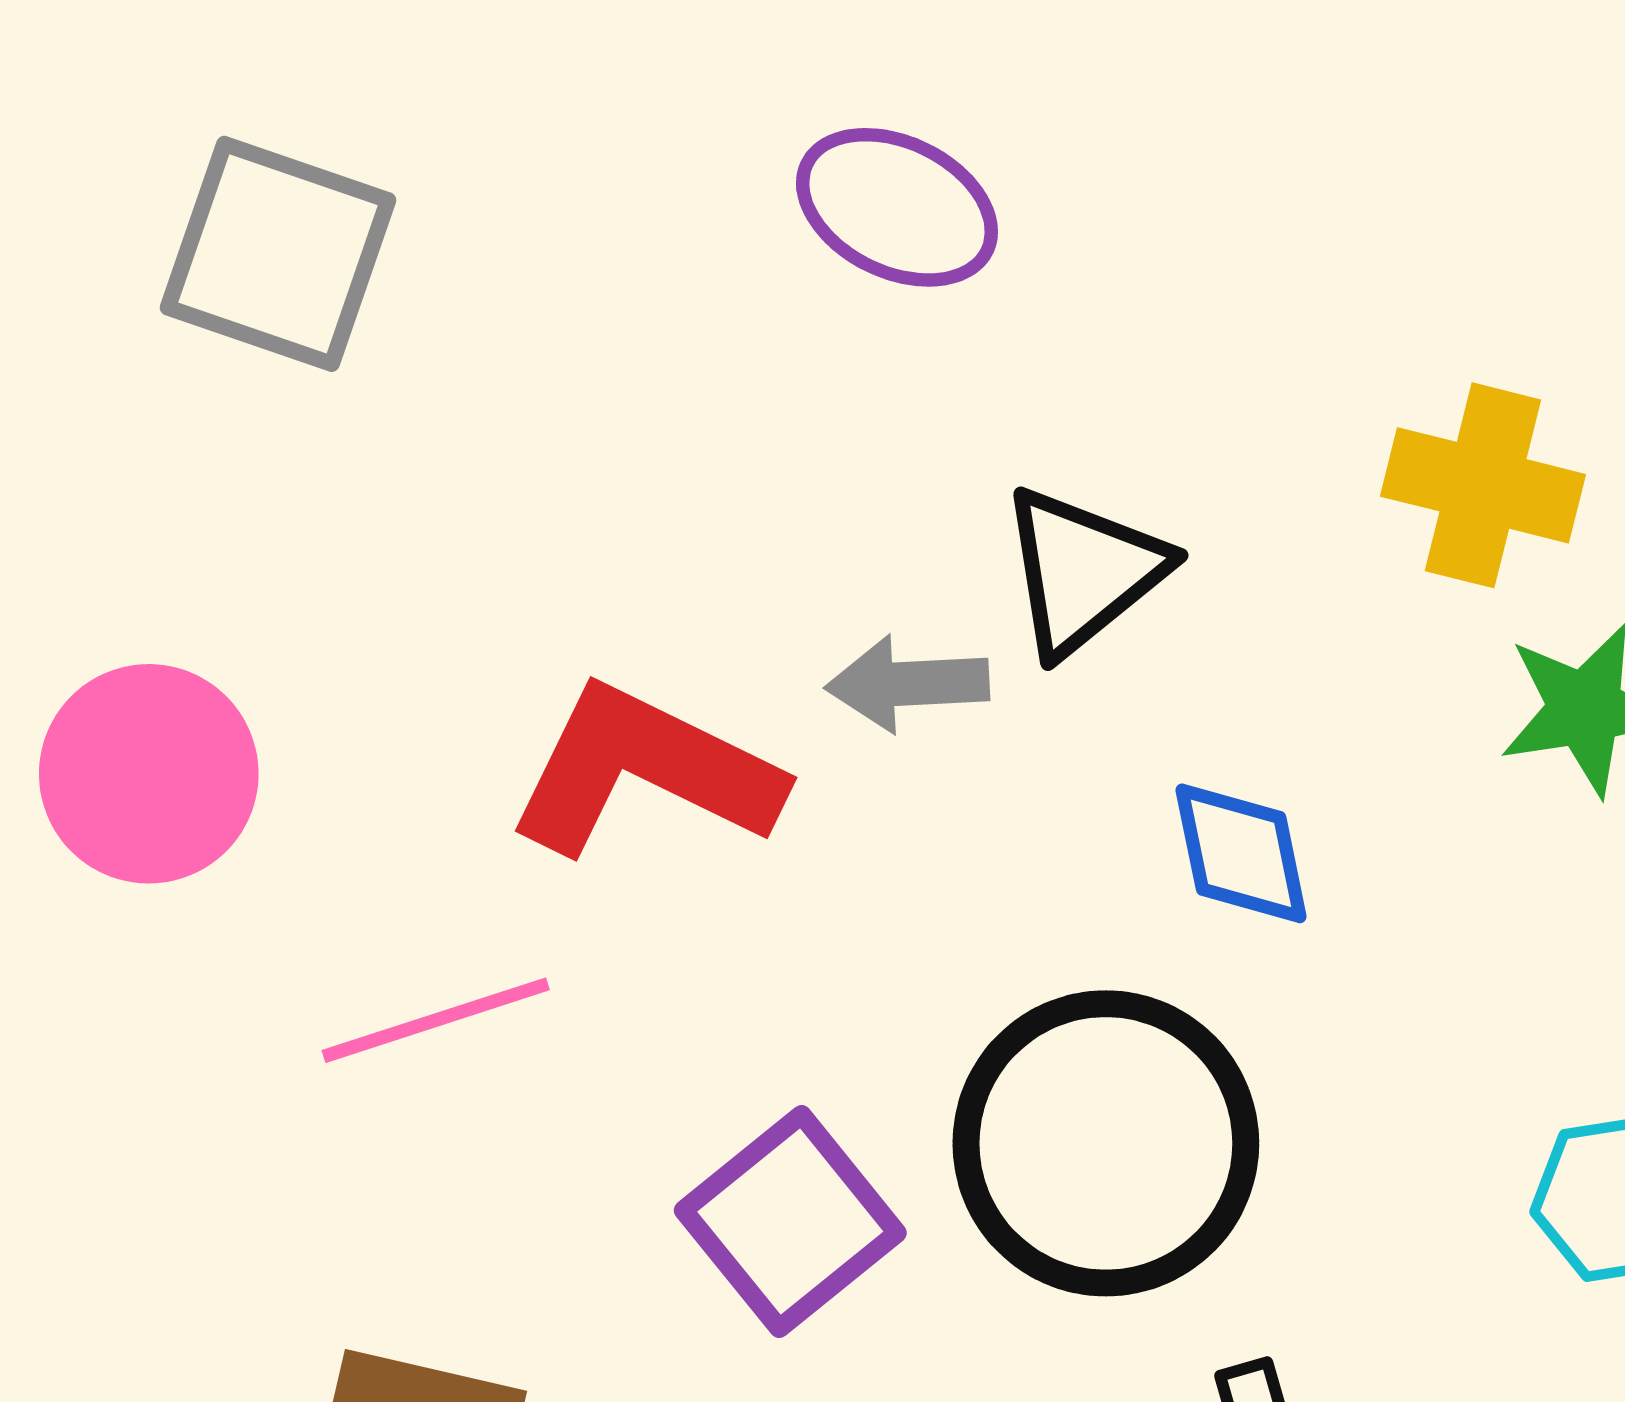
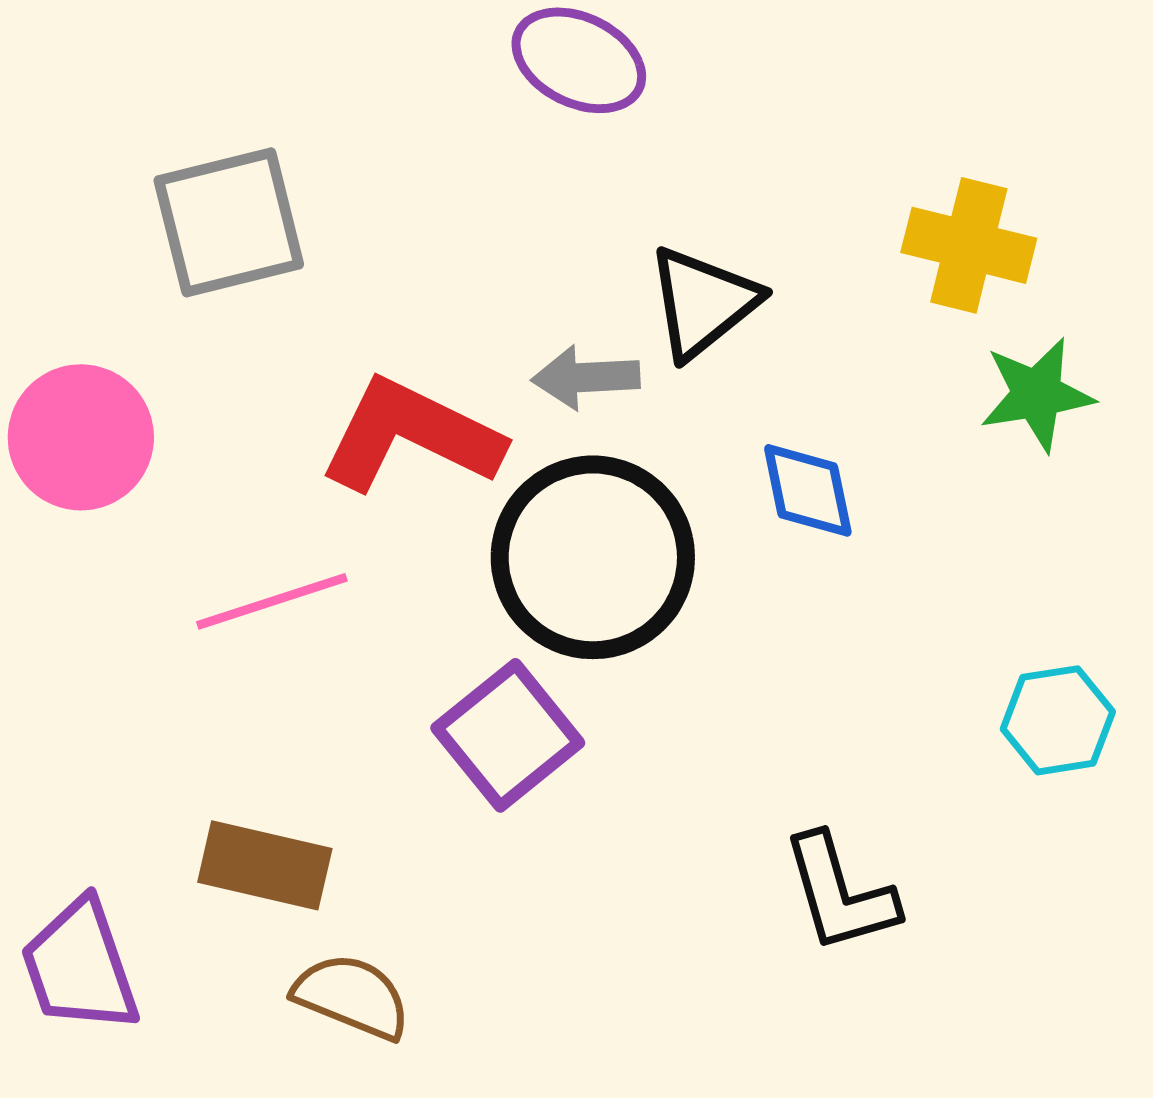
gray square: (278, 254) -> (229, 222), moved, turned -33
black circle: (1106, 1143) -> (593, 557), moved

